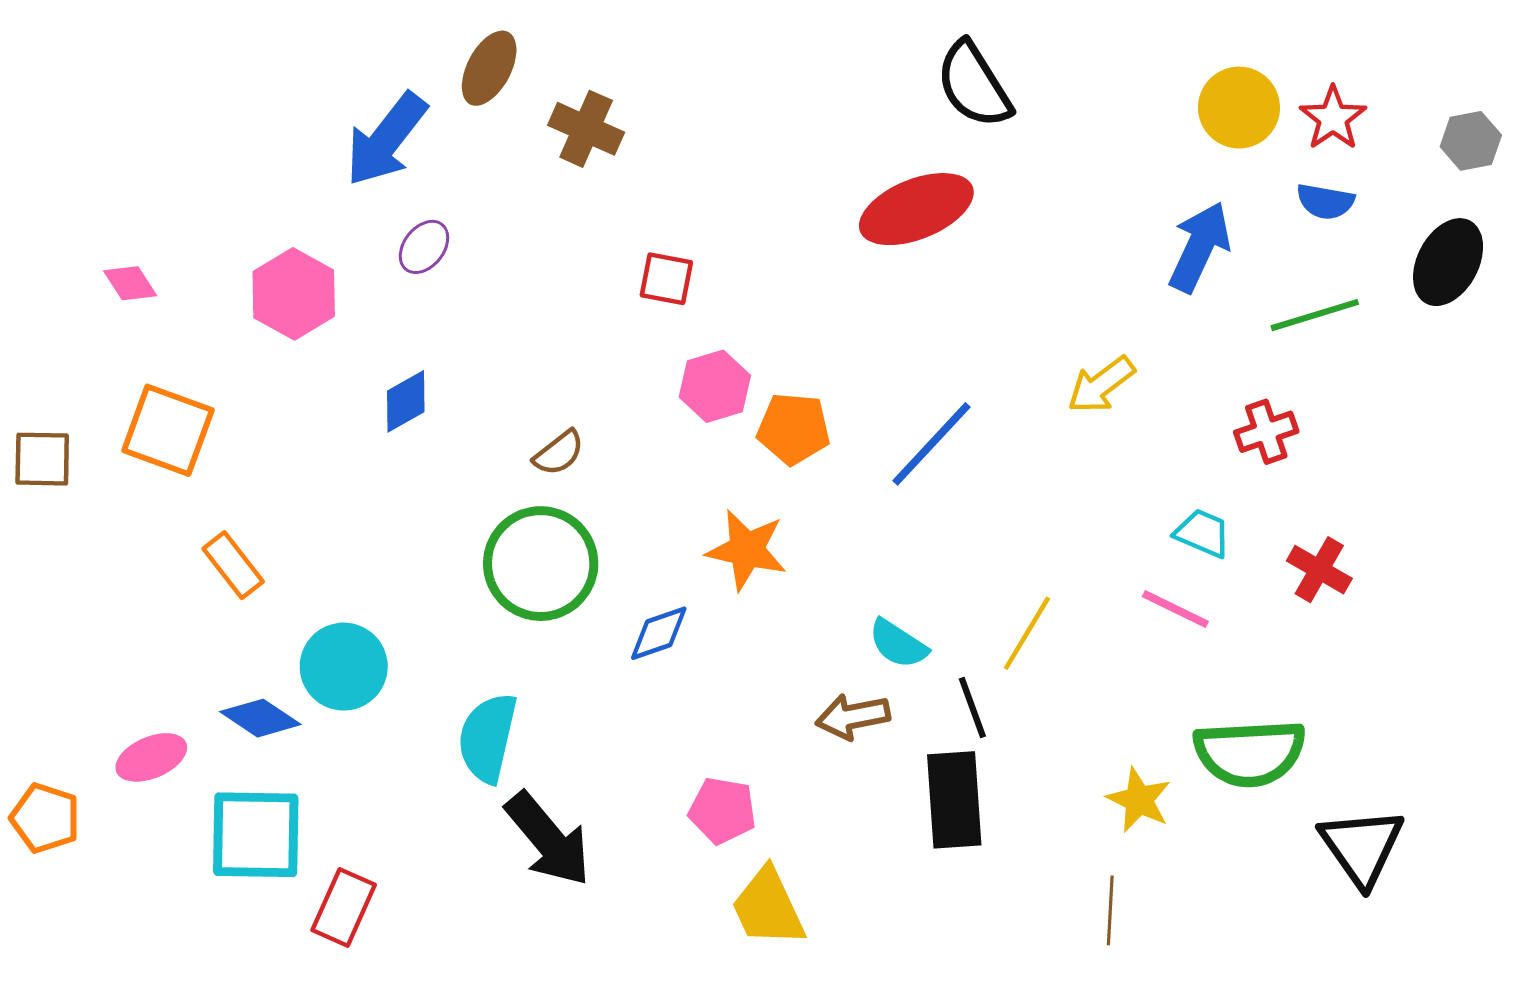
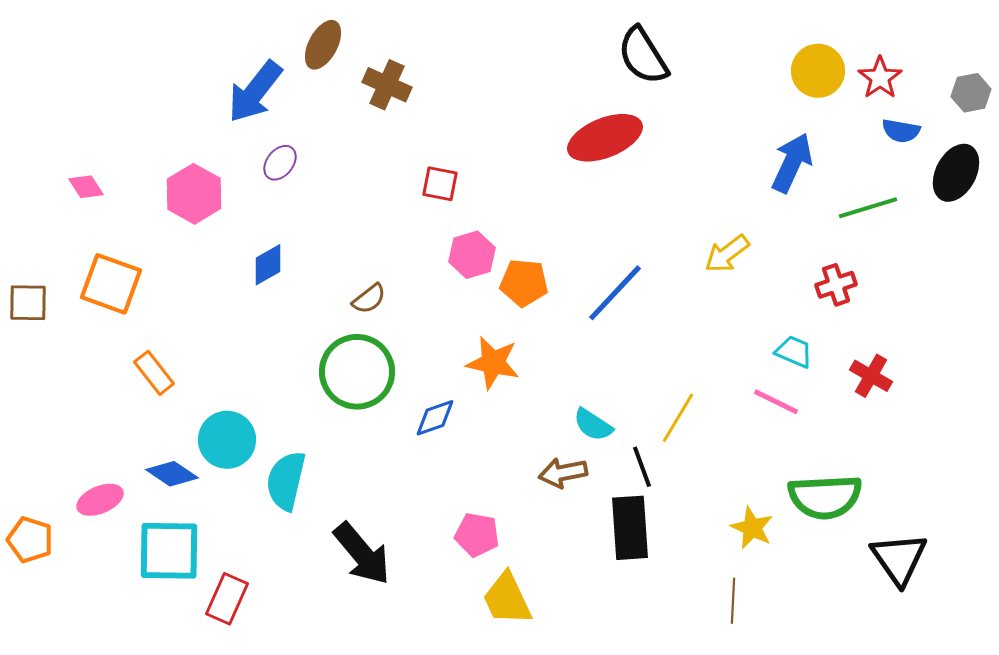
blue semicircle: (1325, 201) -> (901, 131), moved
cyan semicircle: (488, 738) -> (286, 481), moved

